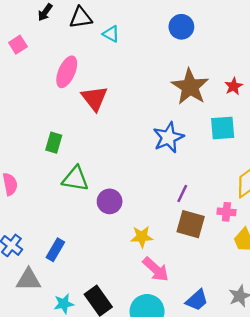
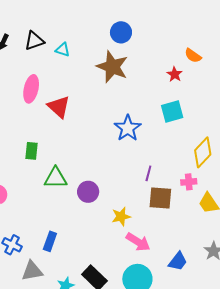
brown star: (190, 87) -> (112, 67), moved

